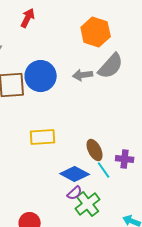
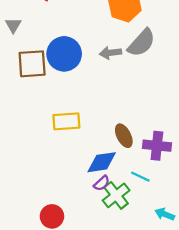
purple cross: (125, 159) -> (157, 146), size x1.4
cyan line: (104, 170) -> (140, 177), moved, turned -30
blue diamond: (75, 174) -> (102, 162), turned -36

